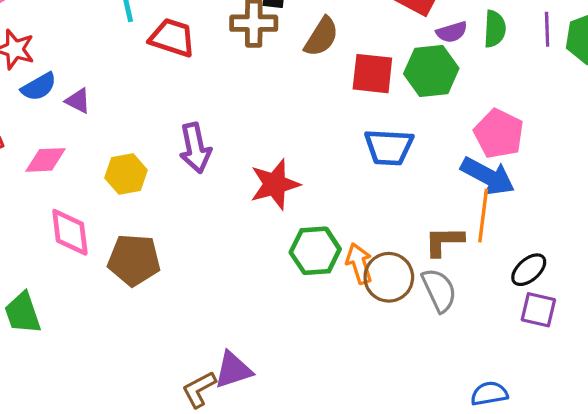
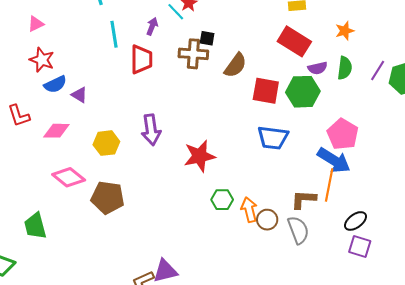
purple line: (547, 29) -> (378, 70), turned 30
red trapezoid: (172, 38) -> (141, 59), turned 68
pink diamond: (70, 232) -> (69, 177), turned -48
green hexagon: (315, 251) -> (222, 200), size x0.7
brown circle: (389, 277) -> (267, 220), size x0.7

